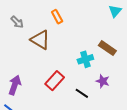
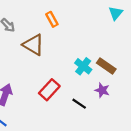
brown rectangle: (107, 48) -> (106, 66), moved
cyan cross: (85, 59) -> (83, 66), turned -35

